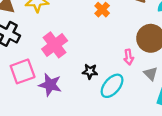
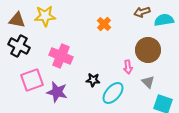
pink cross: (55, 45) -> (61, 56), turned -30

